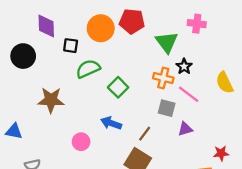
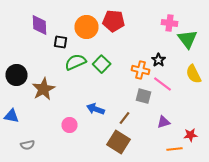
green triangle: (167, 42) -> (188, 39), moved
black circle: (23, 56) -> (16, 75), moved
green square: (118, 87) -> (102, 64), moved
brown star: (51, 100) -> (44, 89), turned -30
purple triangle: (185, 129) -> (164, 122), moved

